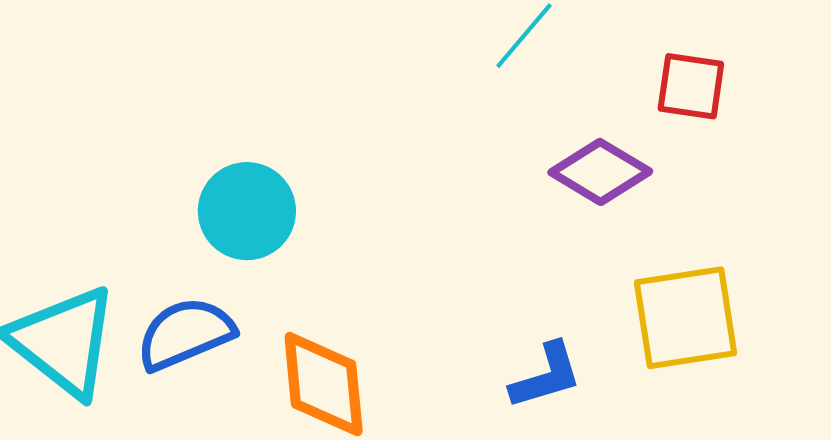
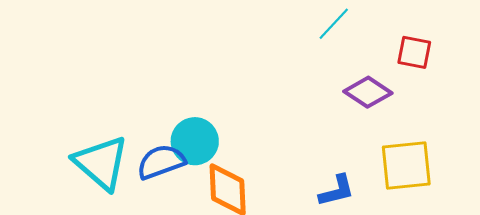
cyan circle: (247, 211) -> (195, 141), moved

